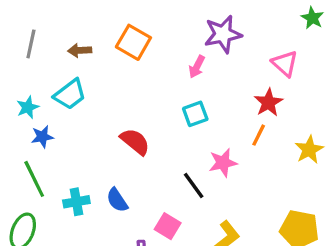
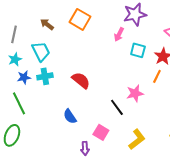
gray line: (31, 44) -> (14, 34), moved
brown arrow: (80, 50) -> (47, 24), turned 40
cyan trapezoid: (70, 94) -> (41, 51), turned -80
cyan square: (195, 114) -> (138, 50), moved, turned 35
cyan cross: (76, 202) -> (45, 76), moved

